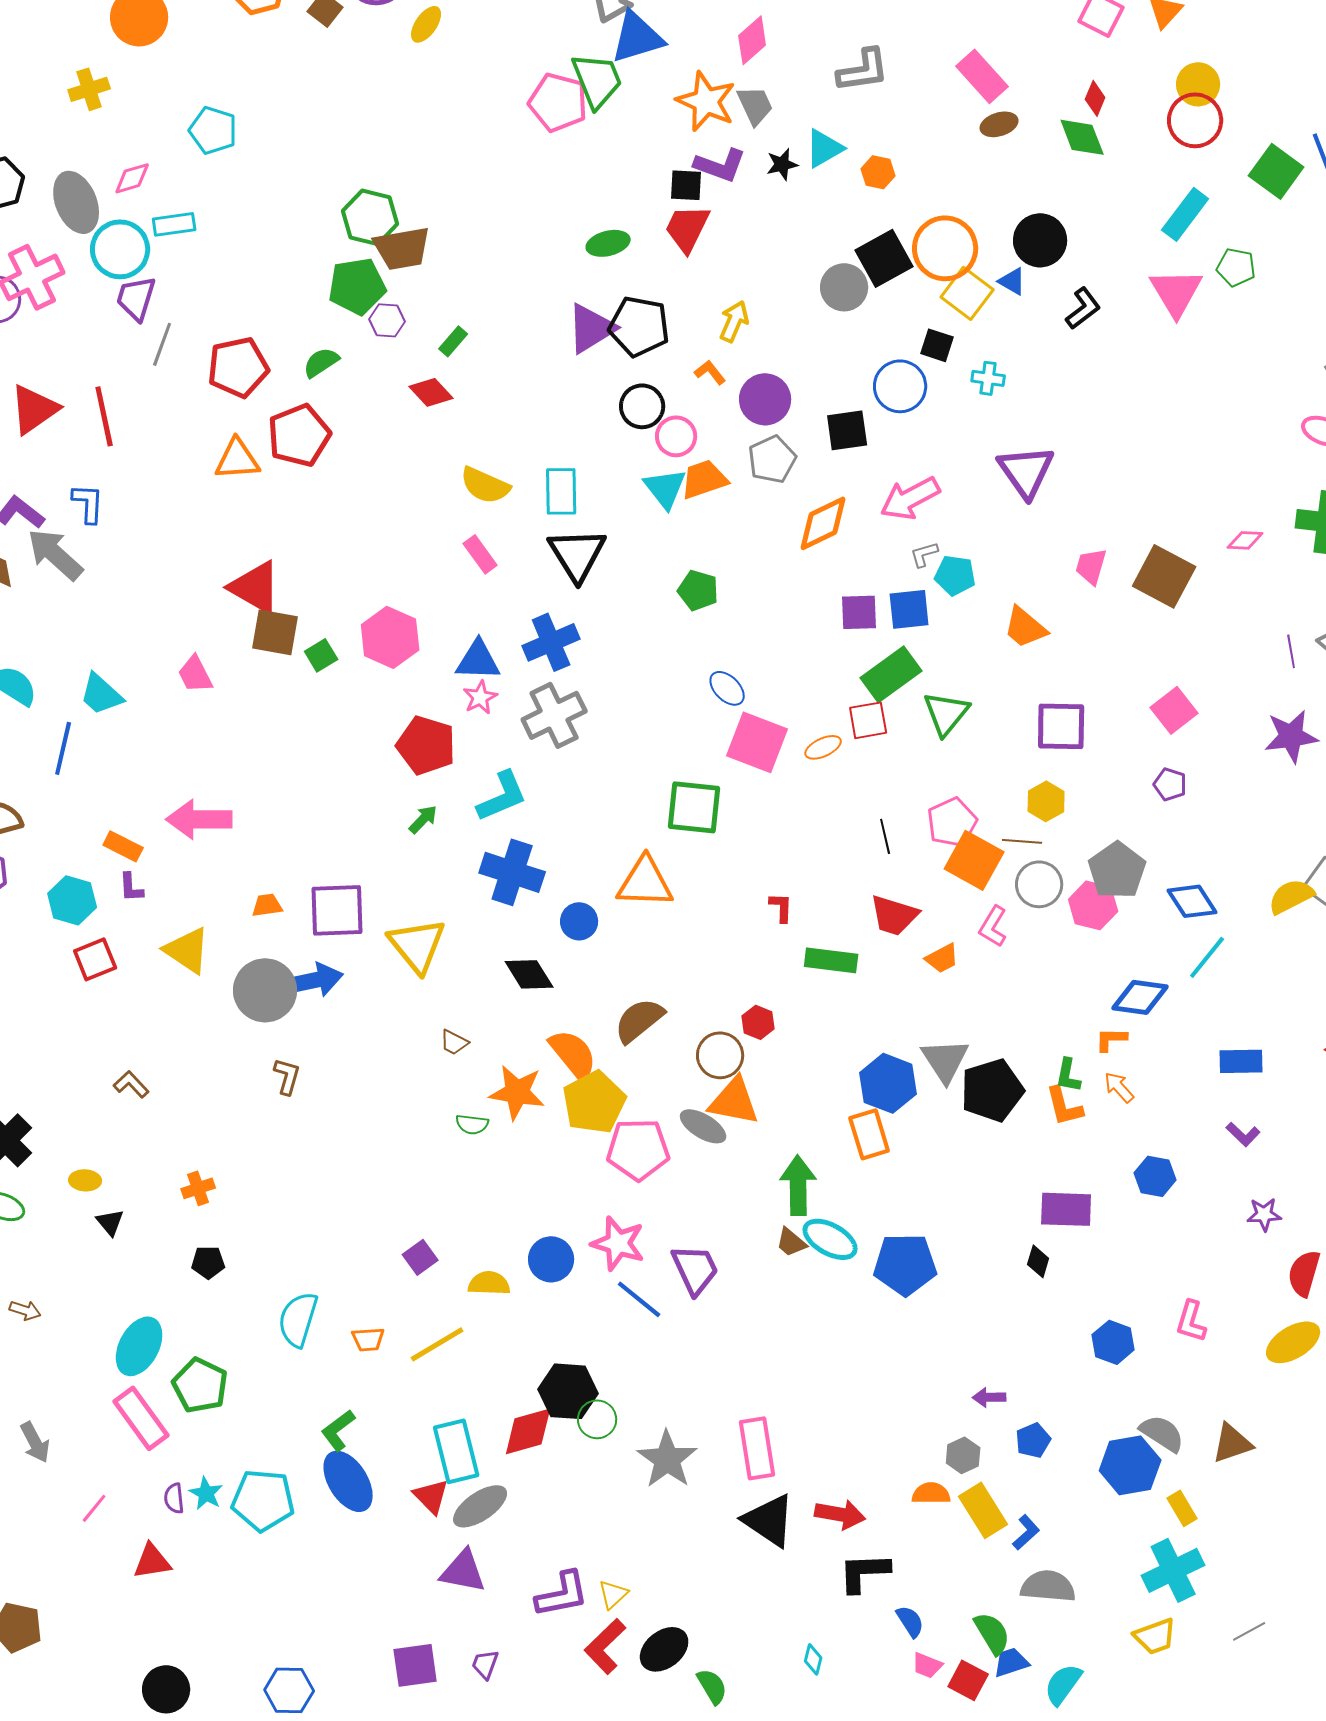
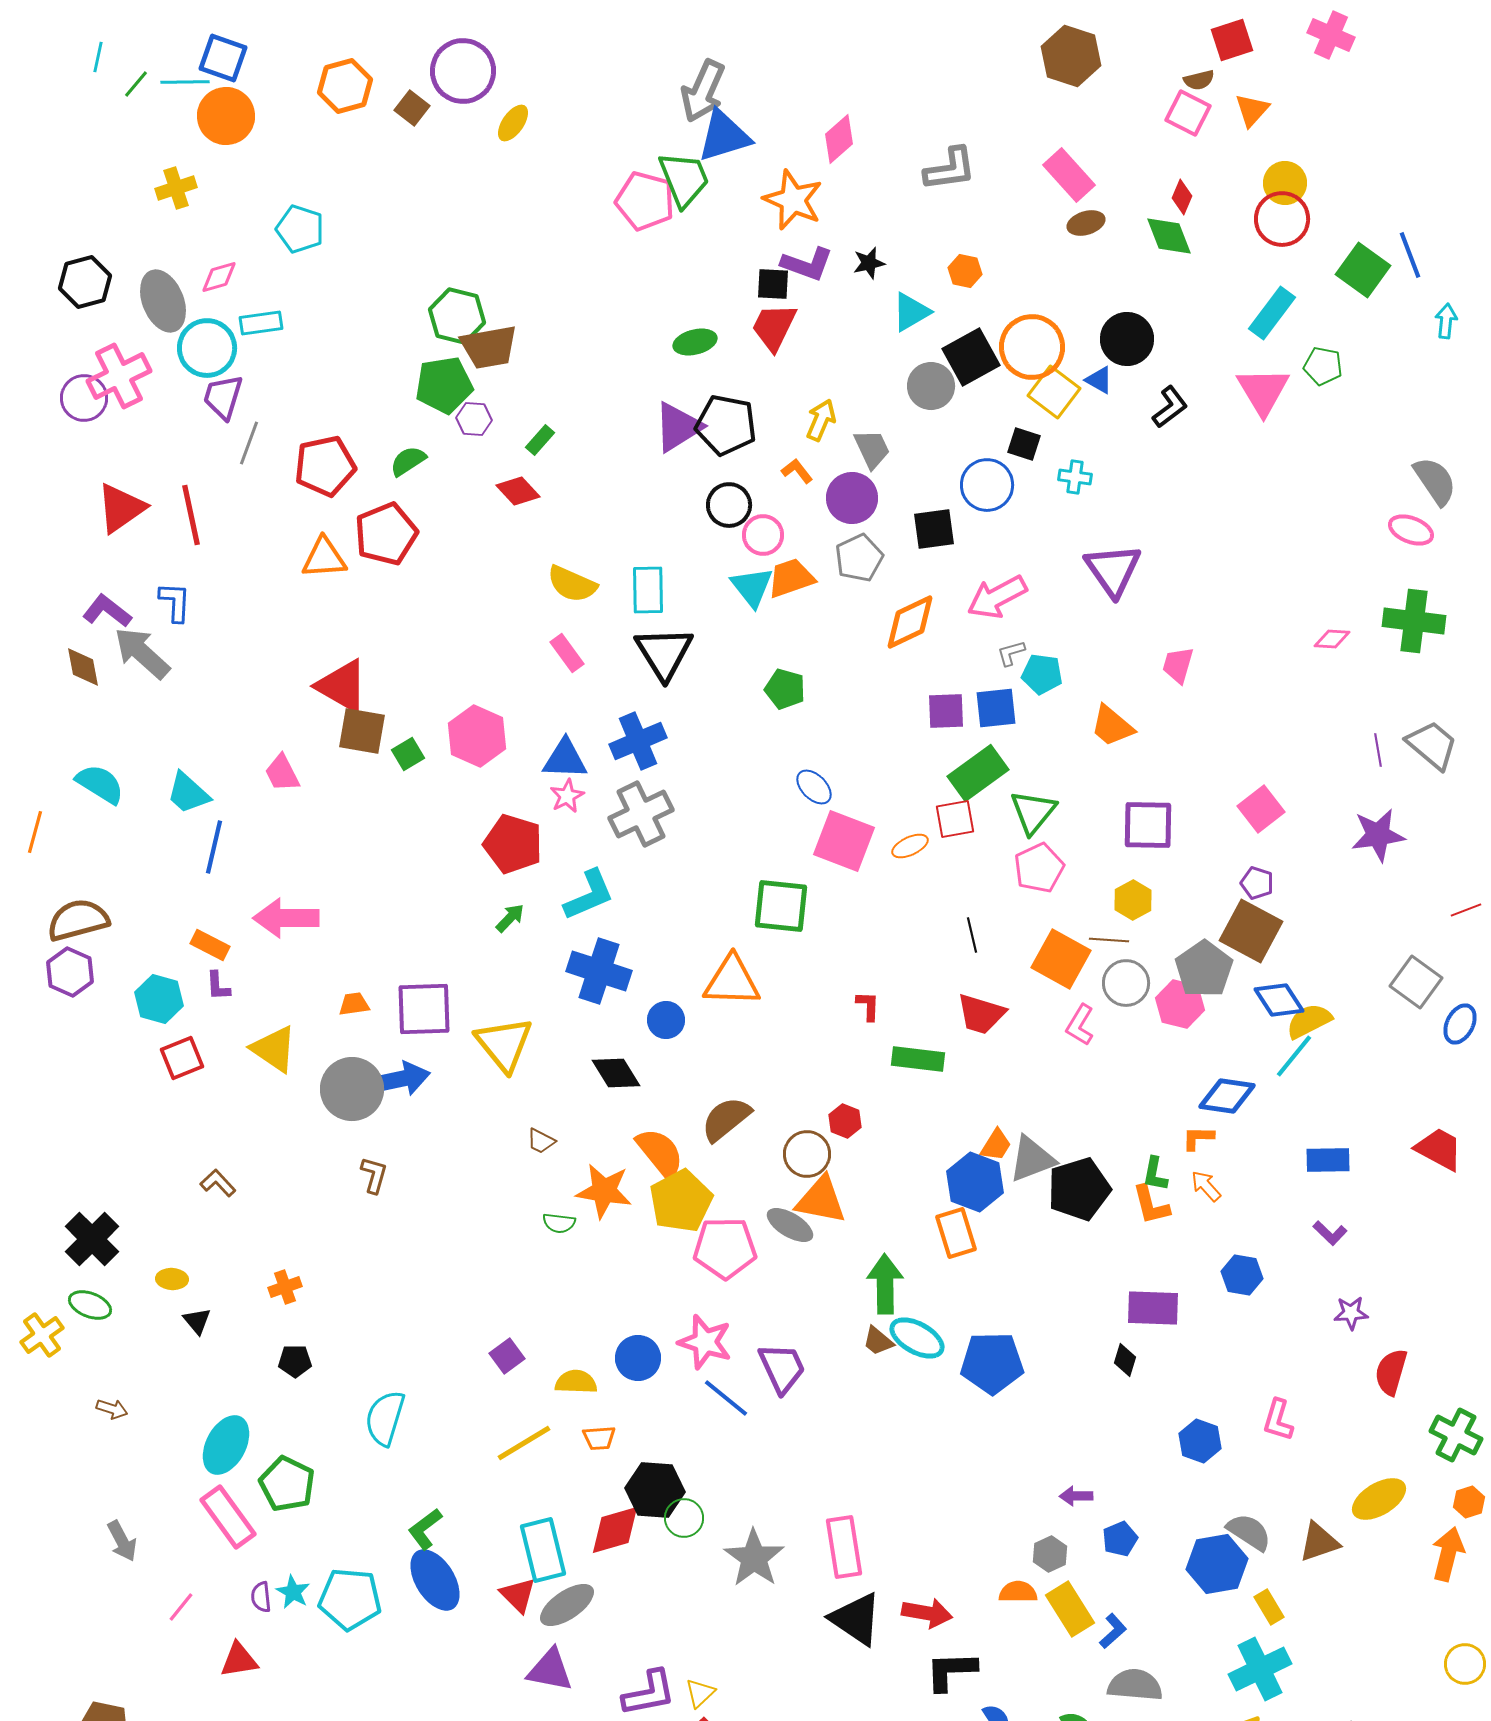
gray trapezoid: (755, 105) -> (872, 449), moved
cyan triangle: (824, 148) -> (911, 312), moved
brown square: (1164, 576) -> (1251, 931), moved
blue line: (63, 748) -> (214, 847), moved
pink pentagon: (952, 822) -> (1039, 868), moved
yellow semicircle: (1291, 896) -> (1309, 1021), moved
orange trapezoid: (942, 958) -> (996, 1145), moved, turned -30
gray triangle: (945, 1060) -> (1032, 1159), turned 42
orange trapezoid: (368, 1339) -> (599, 1438), moved
yellow ellipse: (1293, 1342) -> (1379, 1499), moved

